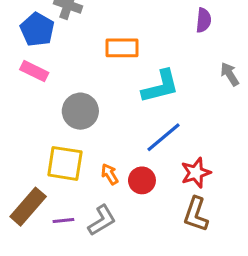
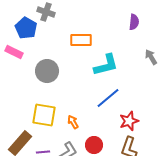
pink rectangle: (34, 71) -> (14, 52), moved
gray circle: (80, 111) -> (47, 71), moved
red circle: (142, 180) -> (94, 145), moved

